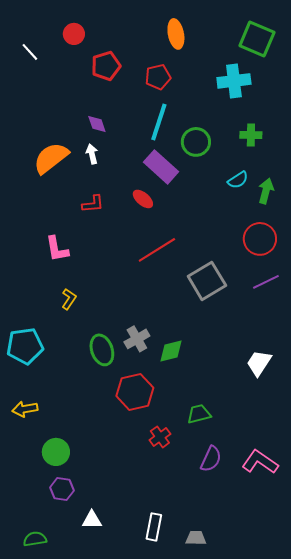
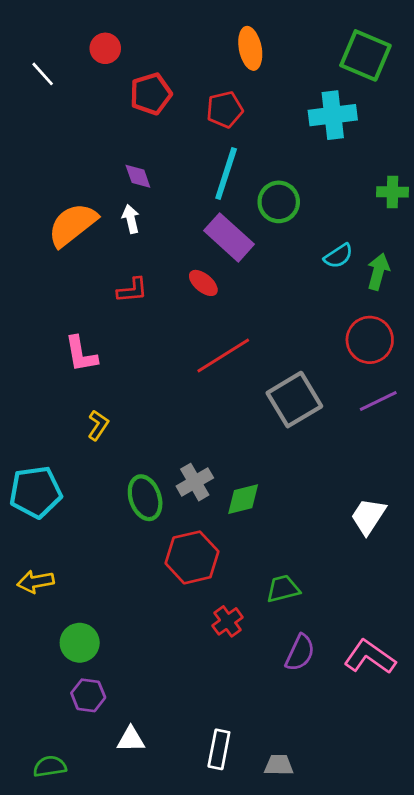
green cross: (251, 135) -> (392, 192), moved

